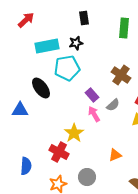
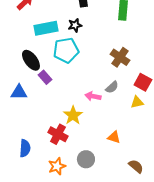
black ellipse: (41, 88) -> (31, 60), moved
purple rectangle: (92, 95) -> (45, 77), moved
pink arrow: (94, 114) -> (93, 96), turned -49
orange triangle: (115, 155) -> (114, 137), turned 40

